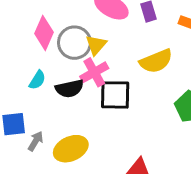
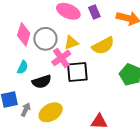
yellow triangle: (96, 45) -> (71, 43), moved, turned 35
black semicircle: (69, 89) -> (42, 82), moved

